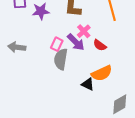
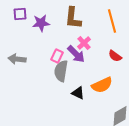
red semicircle: (100, 45) -> (115, 56), moved
black triangle: (88, 84) -> (78, 93), moved

